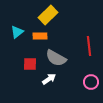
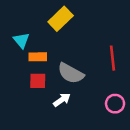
cyan triangle: (17, 32) -> (21, 40), turned -32
orange rectangle: (40, 36) -> (38, 57), moved

